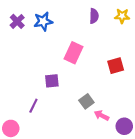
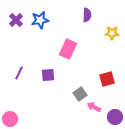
yellow star: (122, 16) -> (112, 33), moved
red square: (116, 66) -> (107, 79), moved
purple line: (33, 106) -> (19, 73), moved

